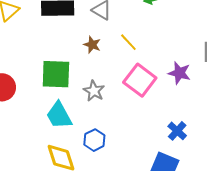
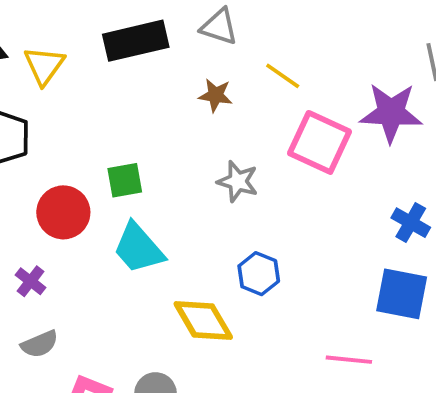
purple star: (179, 73) -> (391, 113), size x1.4
green square: (56, 74) -> (125, 180), moved, size x0.6
cyan trapezoid: (59, 115) -> (138, 248), moved

